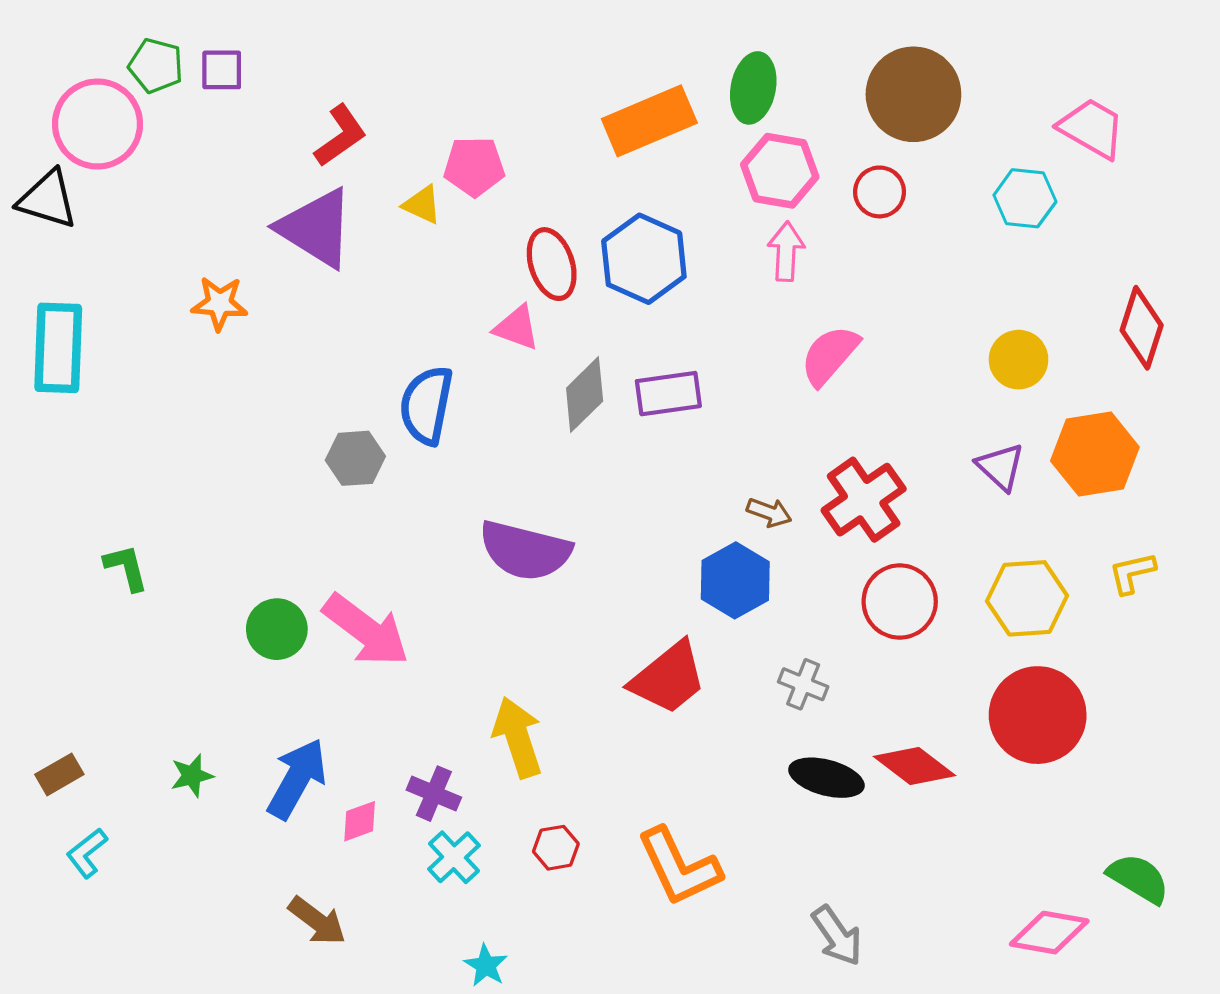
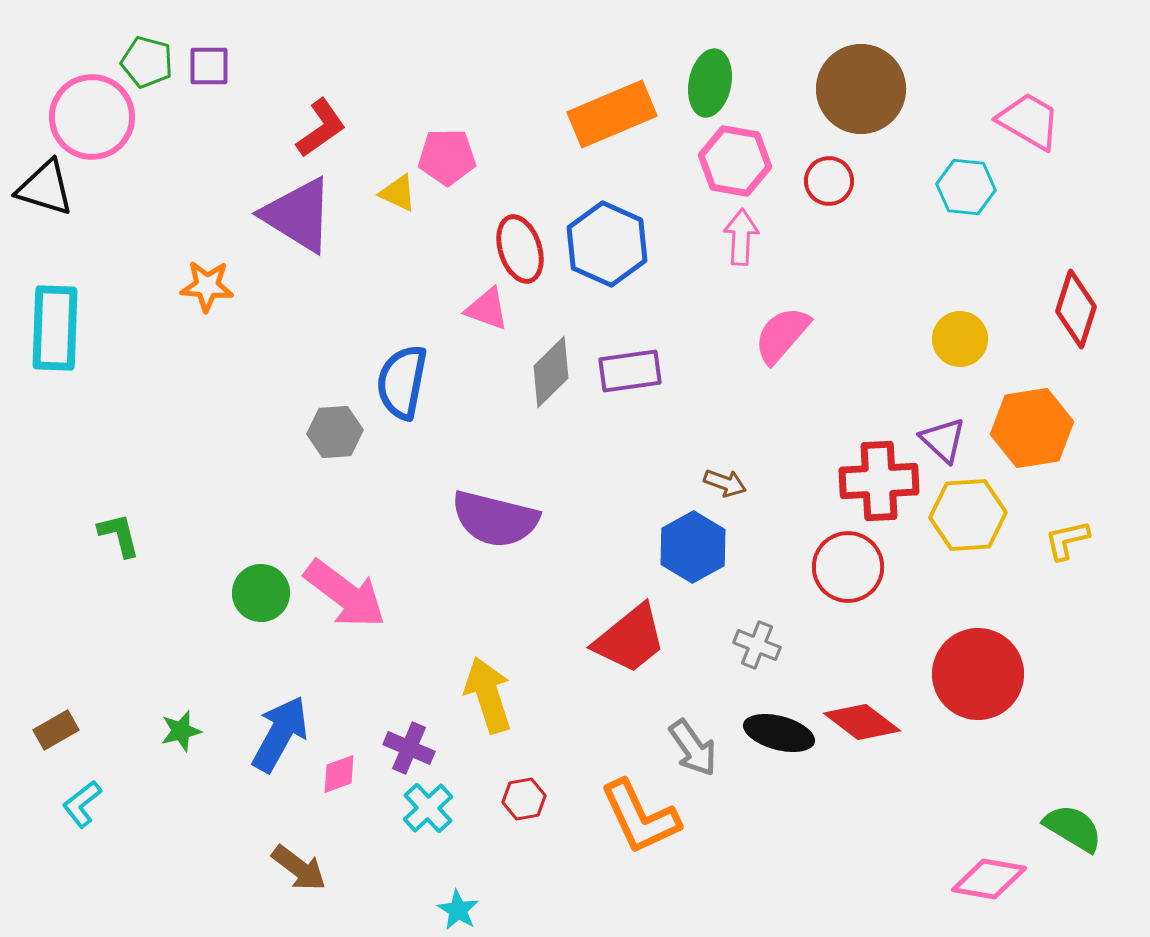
red cross: (864, 500) -> (879, 481), moved, turned 32
yellow hexagon: (1027, 598) -> (968, 515), moved
gray arrow: (837, 936) -> (693, 748), moved

